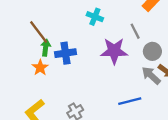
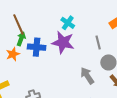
purple star: (114, 51) -> (63, 42), moved
gray arrow: (151, 75) -> (87, 76), moved

